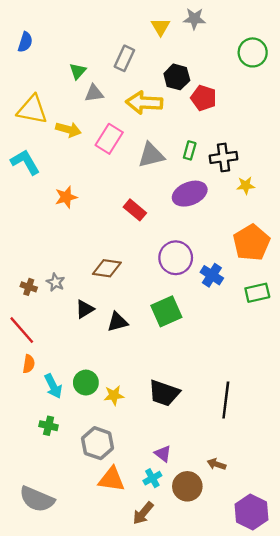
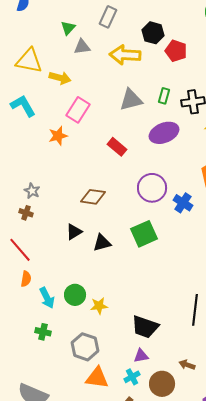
pink rectangle: (109, 139) -> (78, 110), moved
gray star: (56, 282) -> (32, 191), moved
black trapezoid: (164, 393) -> (145, 327), moved
purple triangle: (163, 454) -> (141, 356), turned -49

